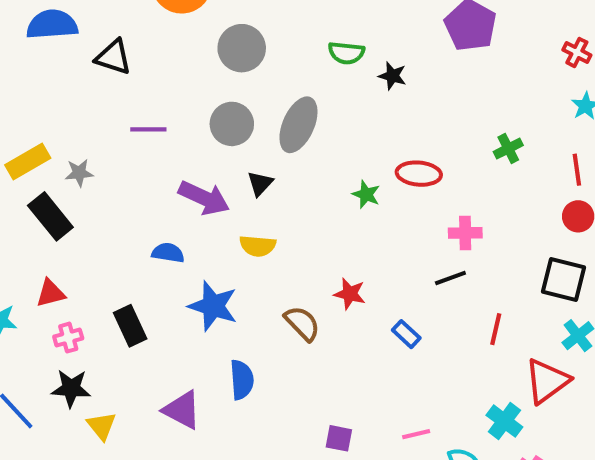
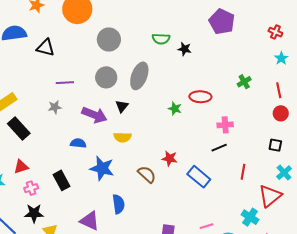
gray star: (79, 173) -> (55, 107), moved
black square: (564, 280) -> (275, 145), size x0.6
blue rectangle: (406, 334) -> (199, 177), size x1.6

